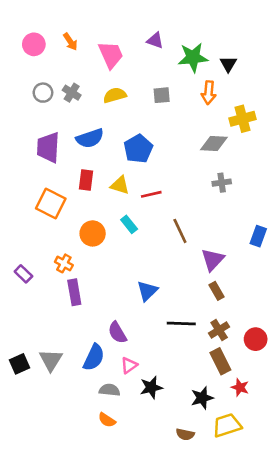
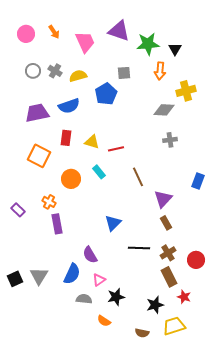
purple triangle: (155, 40) -> (119, 31), size x1.6
yellow semicircle: (115, 95) -> (78, 76), moved
purple trapezoid: (48, 147) -> (37, 113), turned 75
blue pentagon: (138, 149) -> (106, 94), moved
orange semicircle: (107, 420) -> (104, 321), moved

